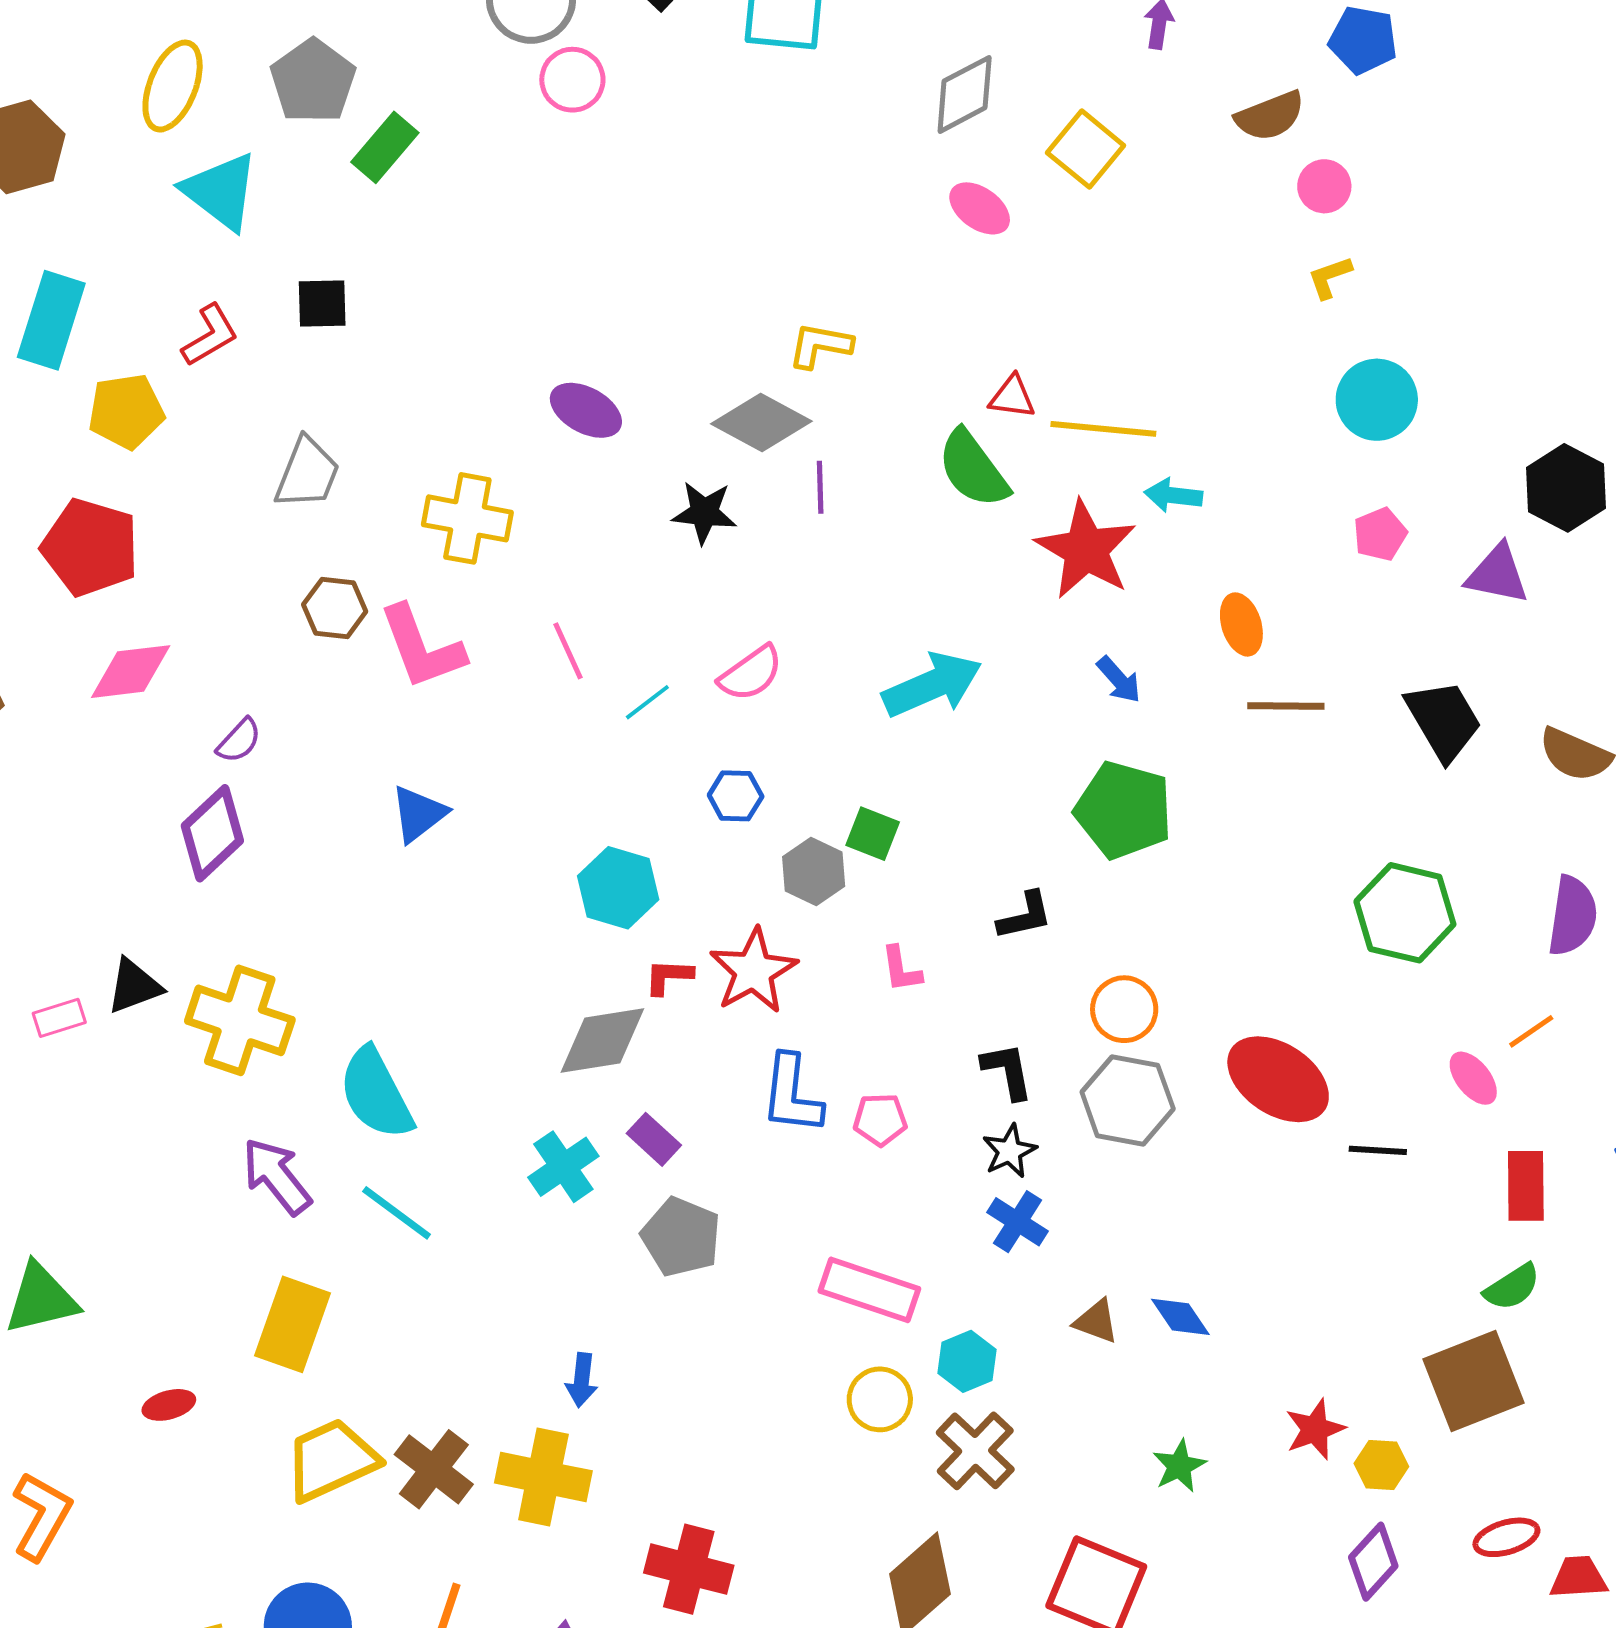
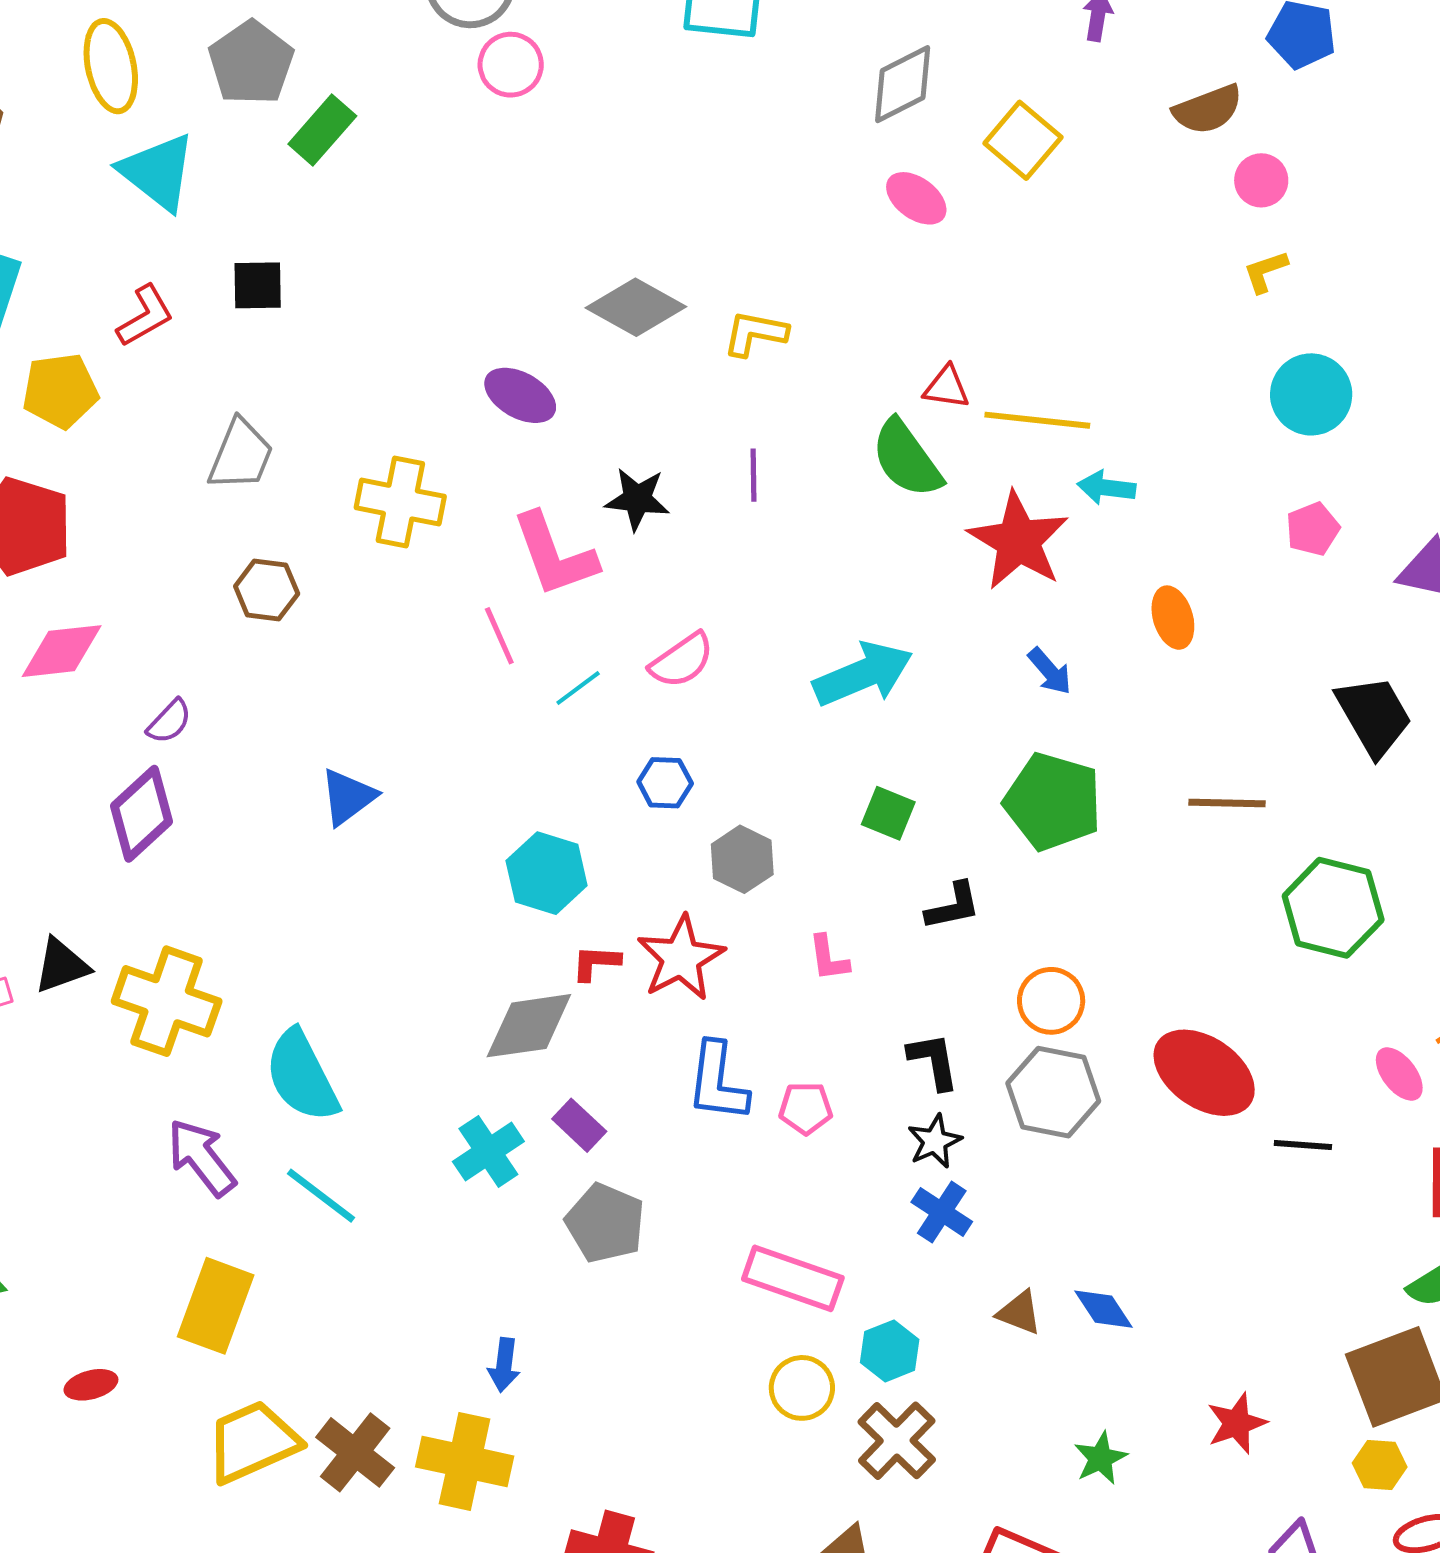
yellow ellipse: (173, 86) -> (111, 66), turned -34
gray diamond: (761, 423) -> (636, 307), moved
pink L-shape: (422, 647) -> (554, 555), moved
brown line: (1286, 706) -> (1227, 803), moved
green square: (873, 834) -> (888, 813), moved
yellow hexagon: (1381, 1465) -> (1380, 1465), moved

